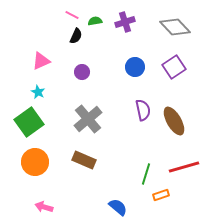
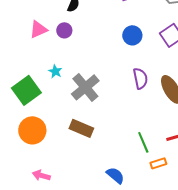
purple circle: (82, 72) -> (64, 30), moved
cyan star: (38, 92) -> (55, 71), moved
green line: (146, 174) -> (143, 142), turned -40

